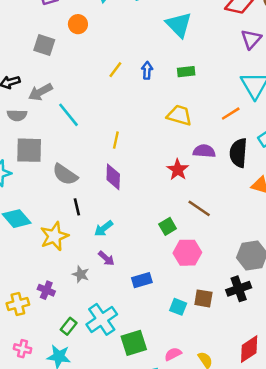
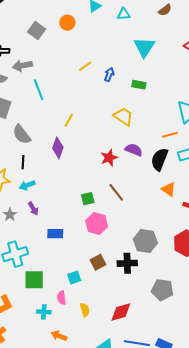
orange line: (231, 114) -> (170, 135), moved
cyan arrow: (104, 228) -> (27, 185), moved
brown square: (203, 298) -> (98, 262), turned 35
cyan square: (178, 307) -> (74, 277), moved, turned 32
pink semicircle: (173, 354) -> (62, 298), turned -88

